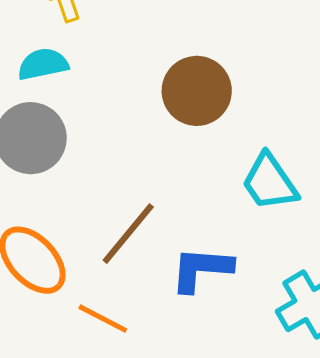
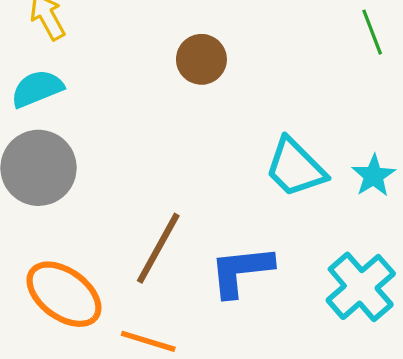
brown circle: (197, 91) -> (201, 59), moved, size x0.7

